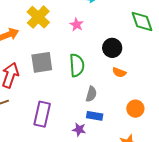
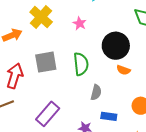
black circle: (112, 48) -> (116, 46), size x1.4
purple rectangle: (42, 114) -> (48, 114), turned 30
blue rectangle: (95, 116) -> (109, 116), moved

